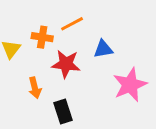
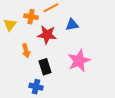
pink star: (130, 85) -> (79, 61), moved

